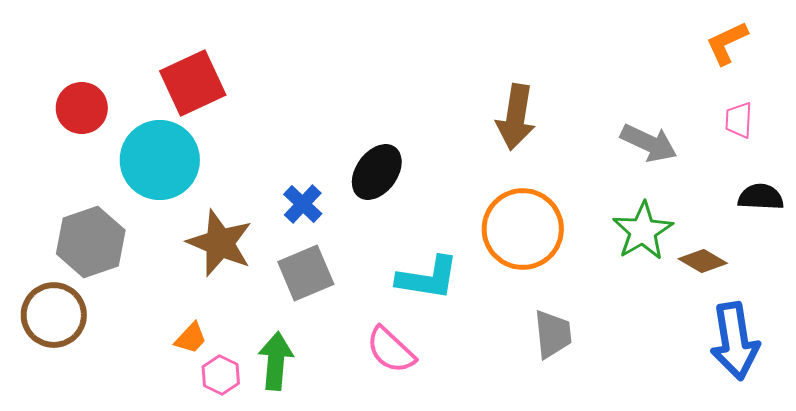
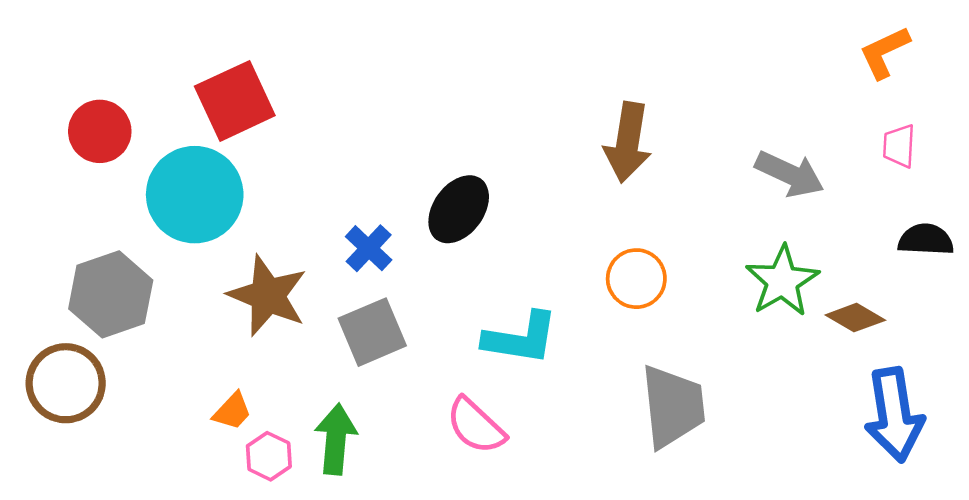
orange circle: (523, 229) -> (636, 279), size x0.6
gray trapezoid: (553, 334) -> (673, 406), size x1.4

